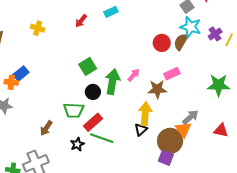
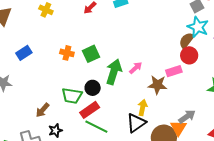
red circle: (162, 43) -> (189, 55), moved
orange cross: (11, 82) -> (67, 53), moved
black circle: (93, 92) -> (93, 88), moved
yellow arrow: (145, 114) -> (142, 108), size x0.7
black triangle: (141, 130) -> (136, 123), size x1.5
black star: (77, 144) -> (55, 131), moved

